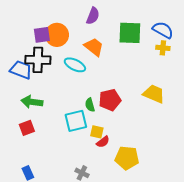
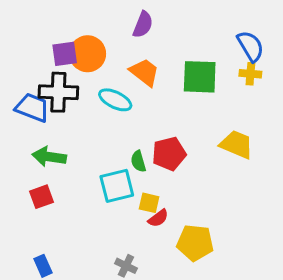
blue semicircle: (163, 30) -> (250, 46), turned 30
green square: (130, 33) -> (200, 77), moved

